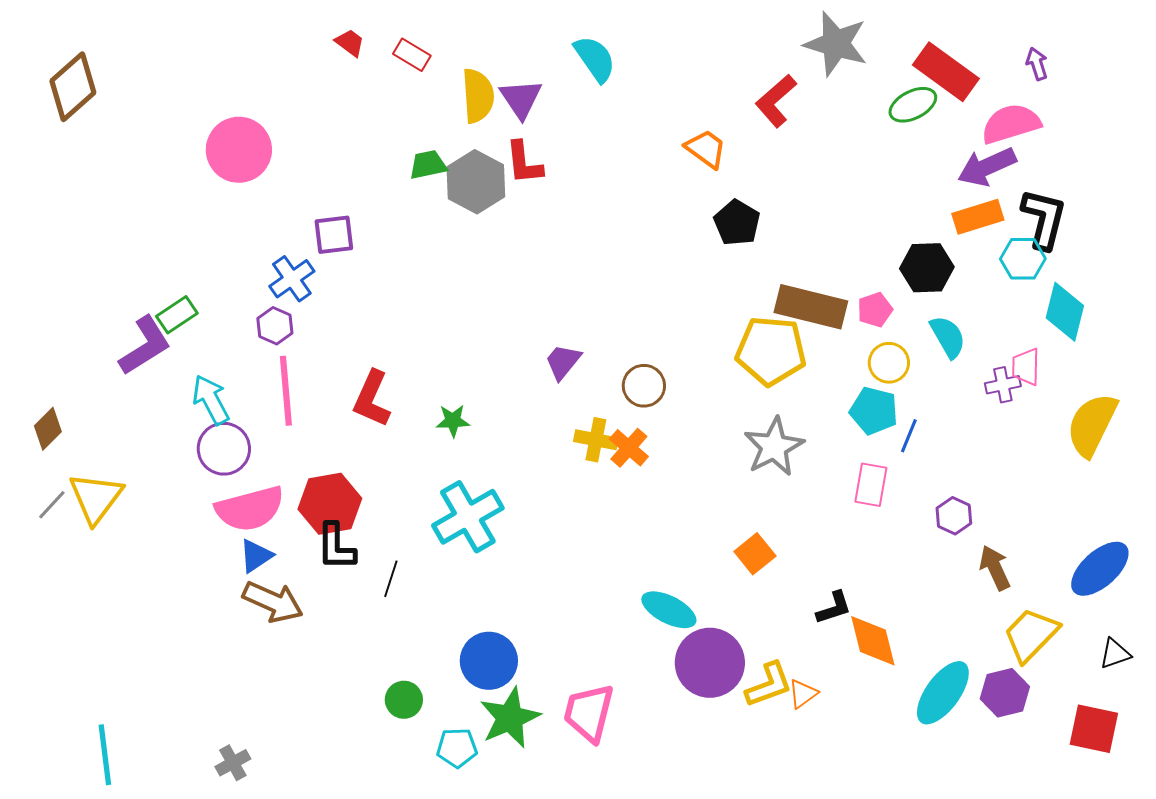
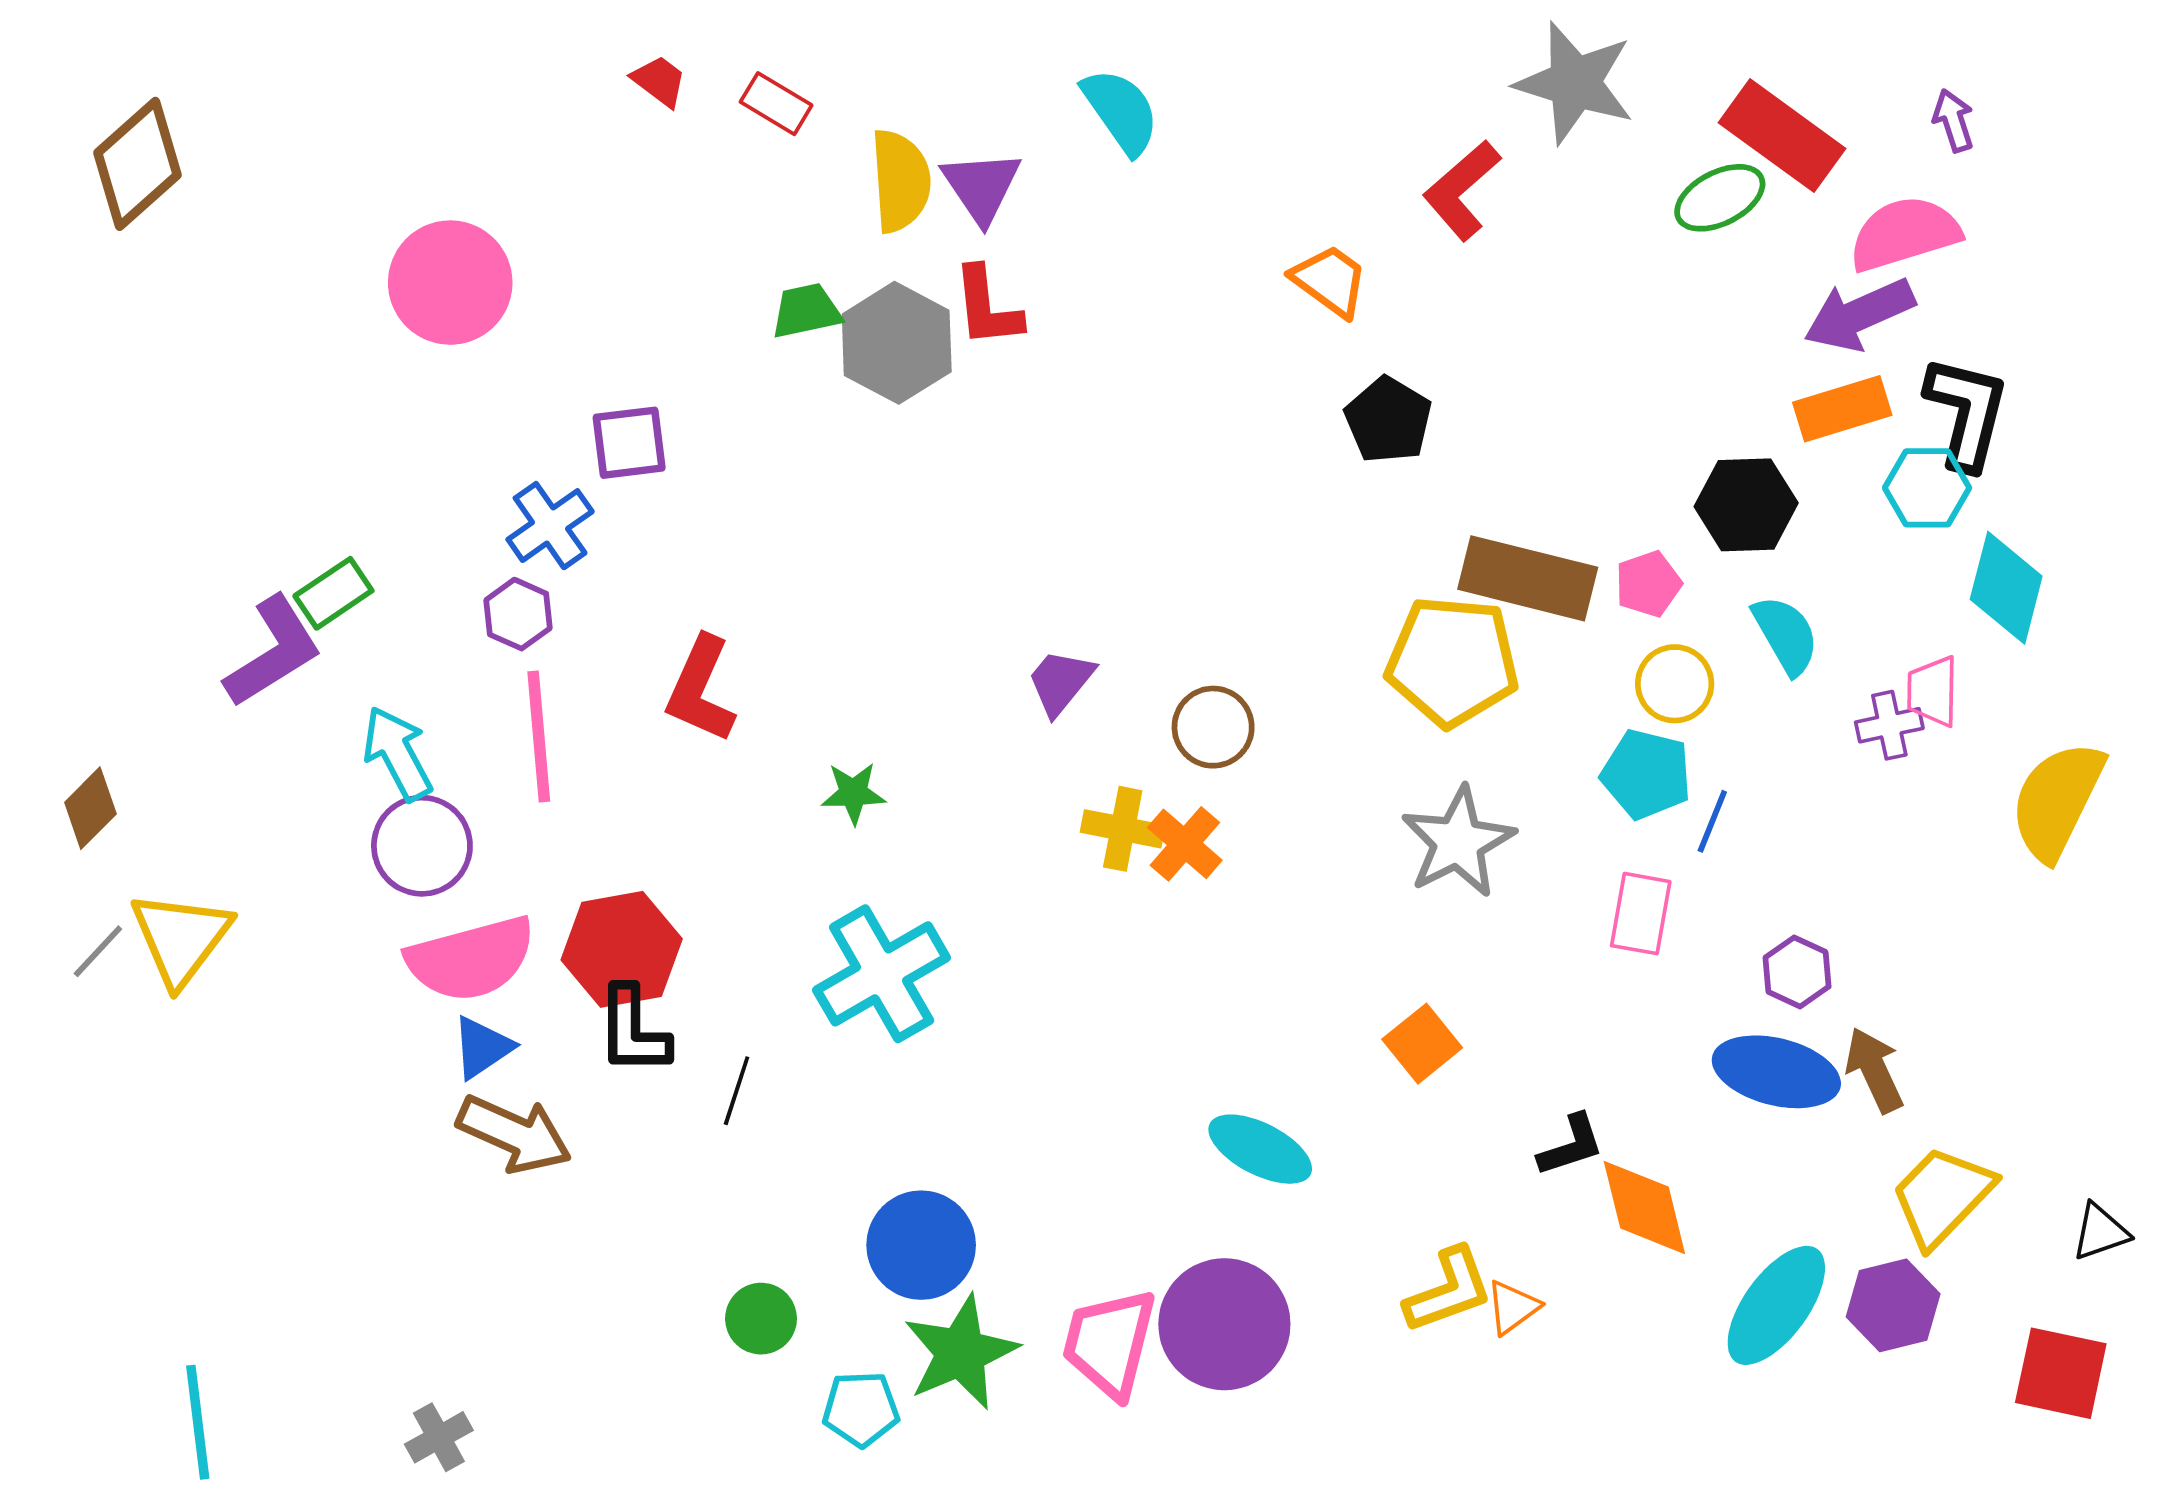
red L-shape: (372, 399) -> (701, 689), moved
blue ellipse: (1100, 569) -> (1776, 1072), moved, turned 56
purple circle: (710, 663) -> (1224, 1324), moved

